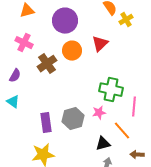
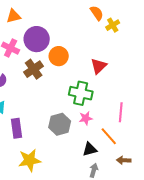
purple circle: (65, 21) -> (37, 39), moved
red triangle: (100, 44) -> (99, 66), moved
green cross: (111, 90) -> (81, 93), moved
purple rectangle: (46, 123) -> (17, 128), moved

